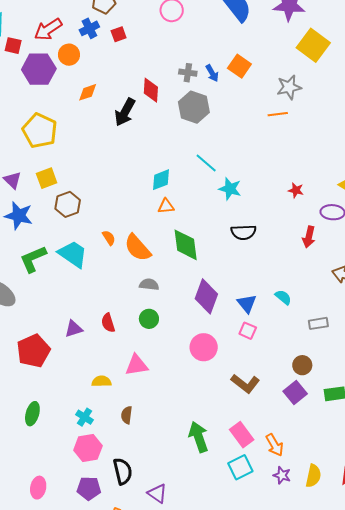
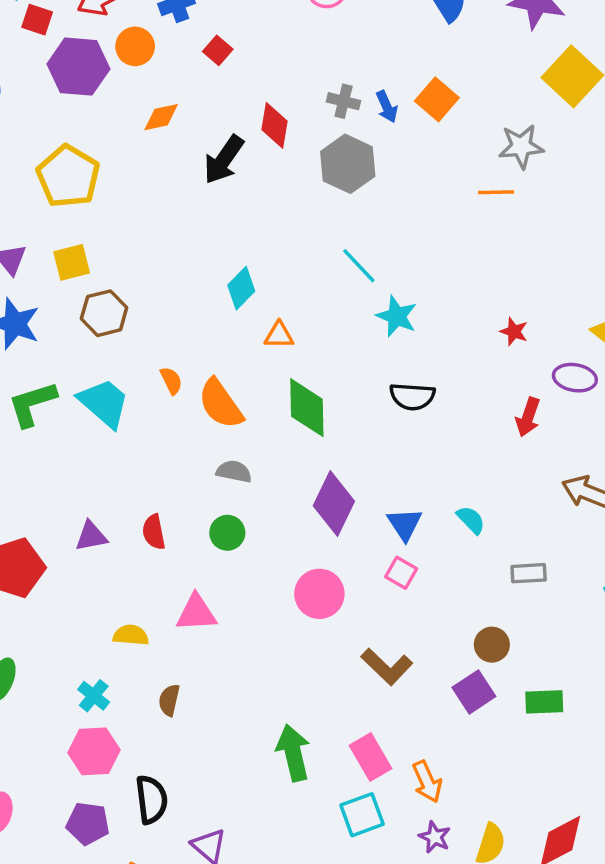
red square: (119, 34) -> (218, 50), moved, turned -35
cyan diamond: (161, 180) -> (241, 288), moved, turned -30

